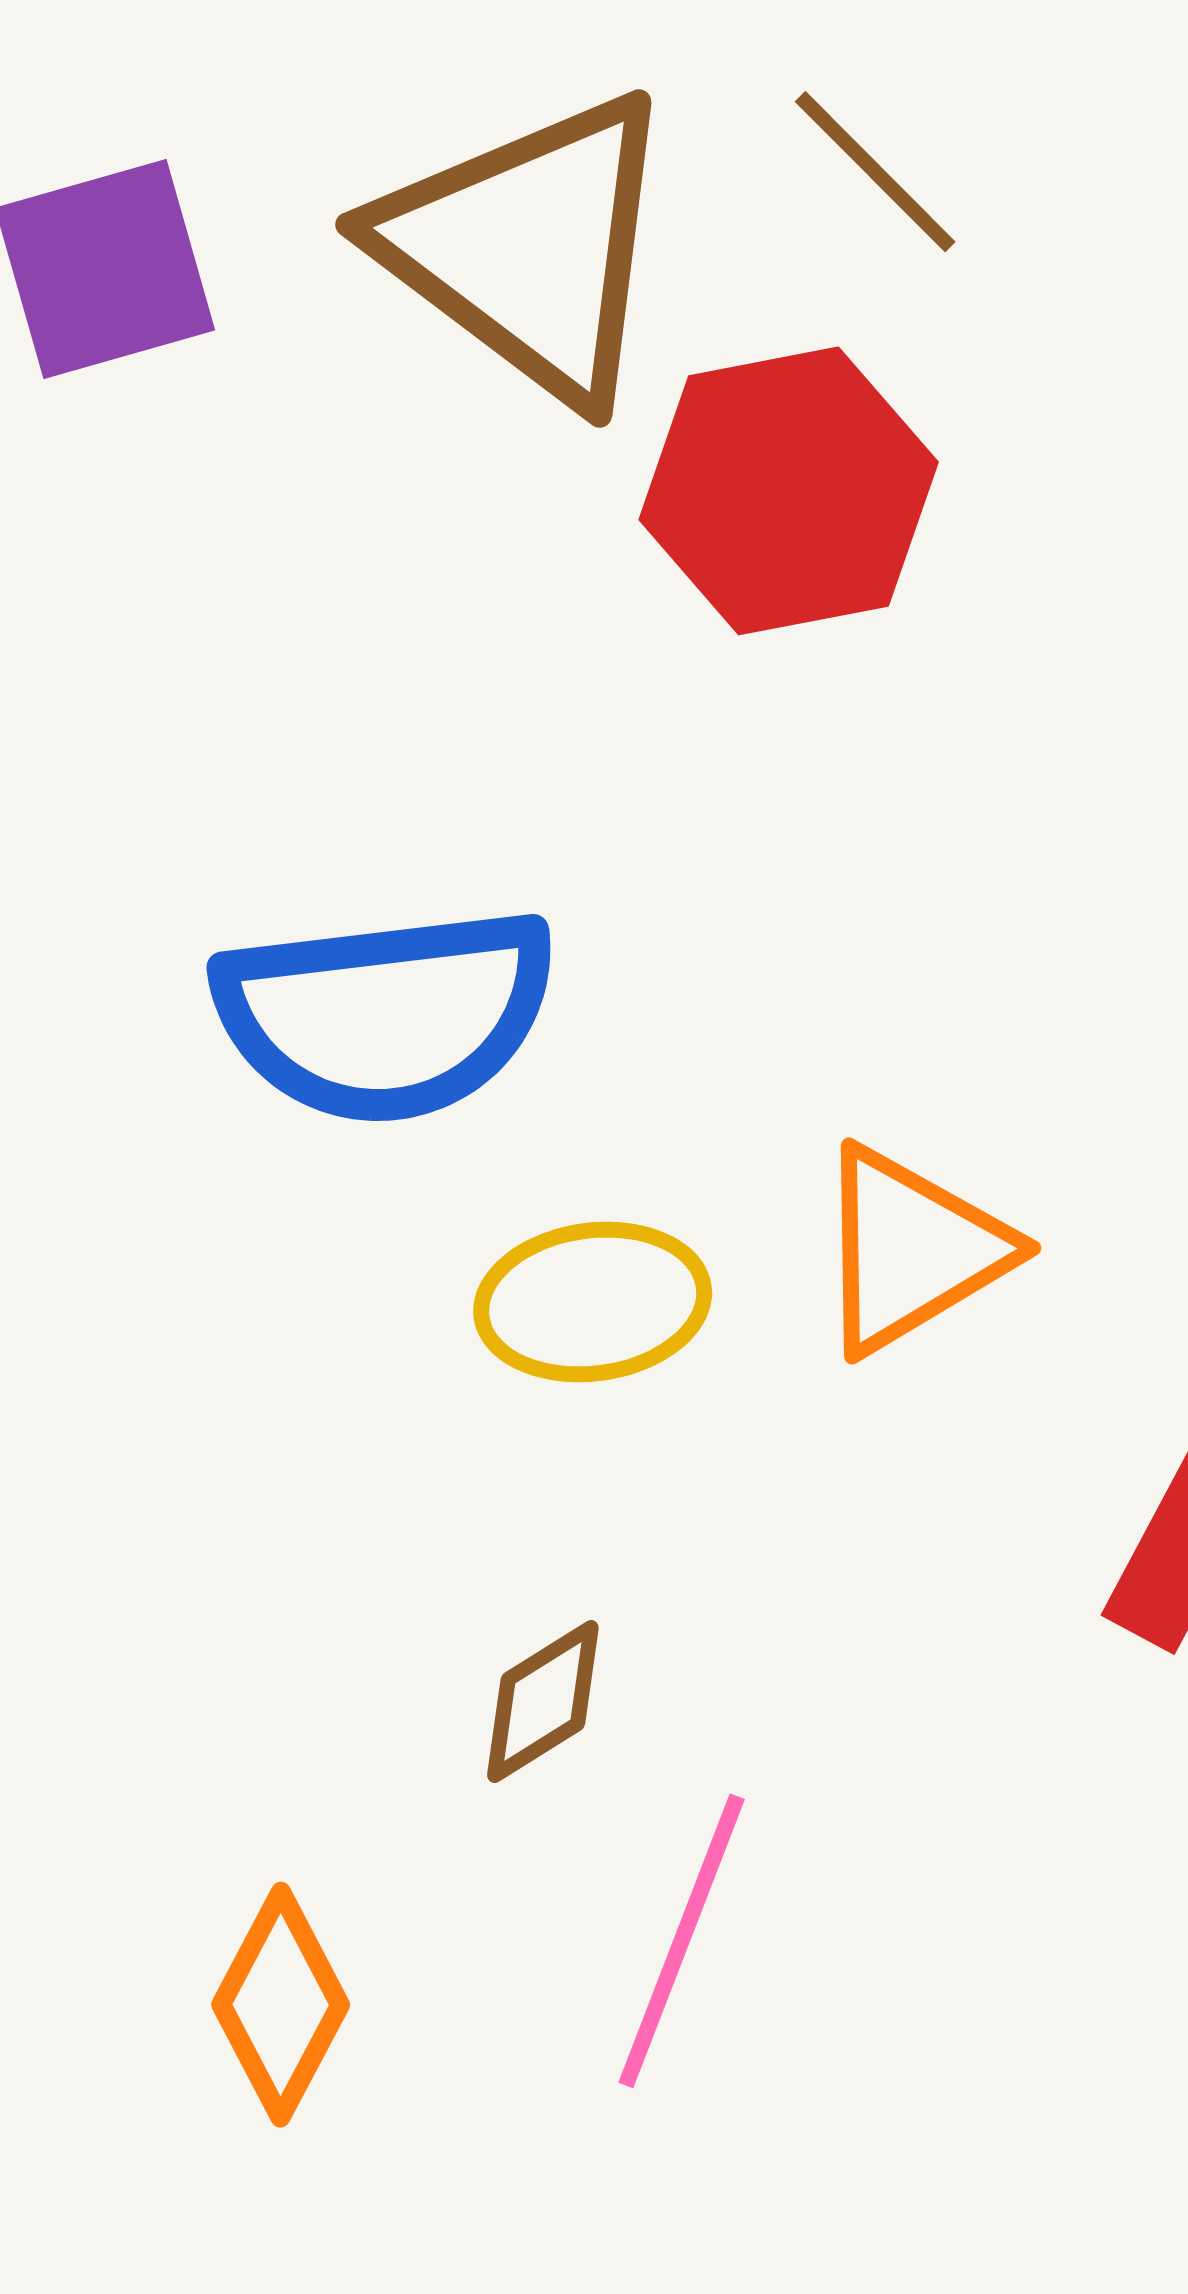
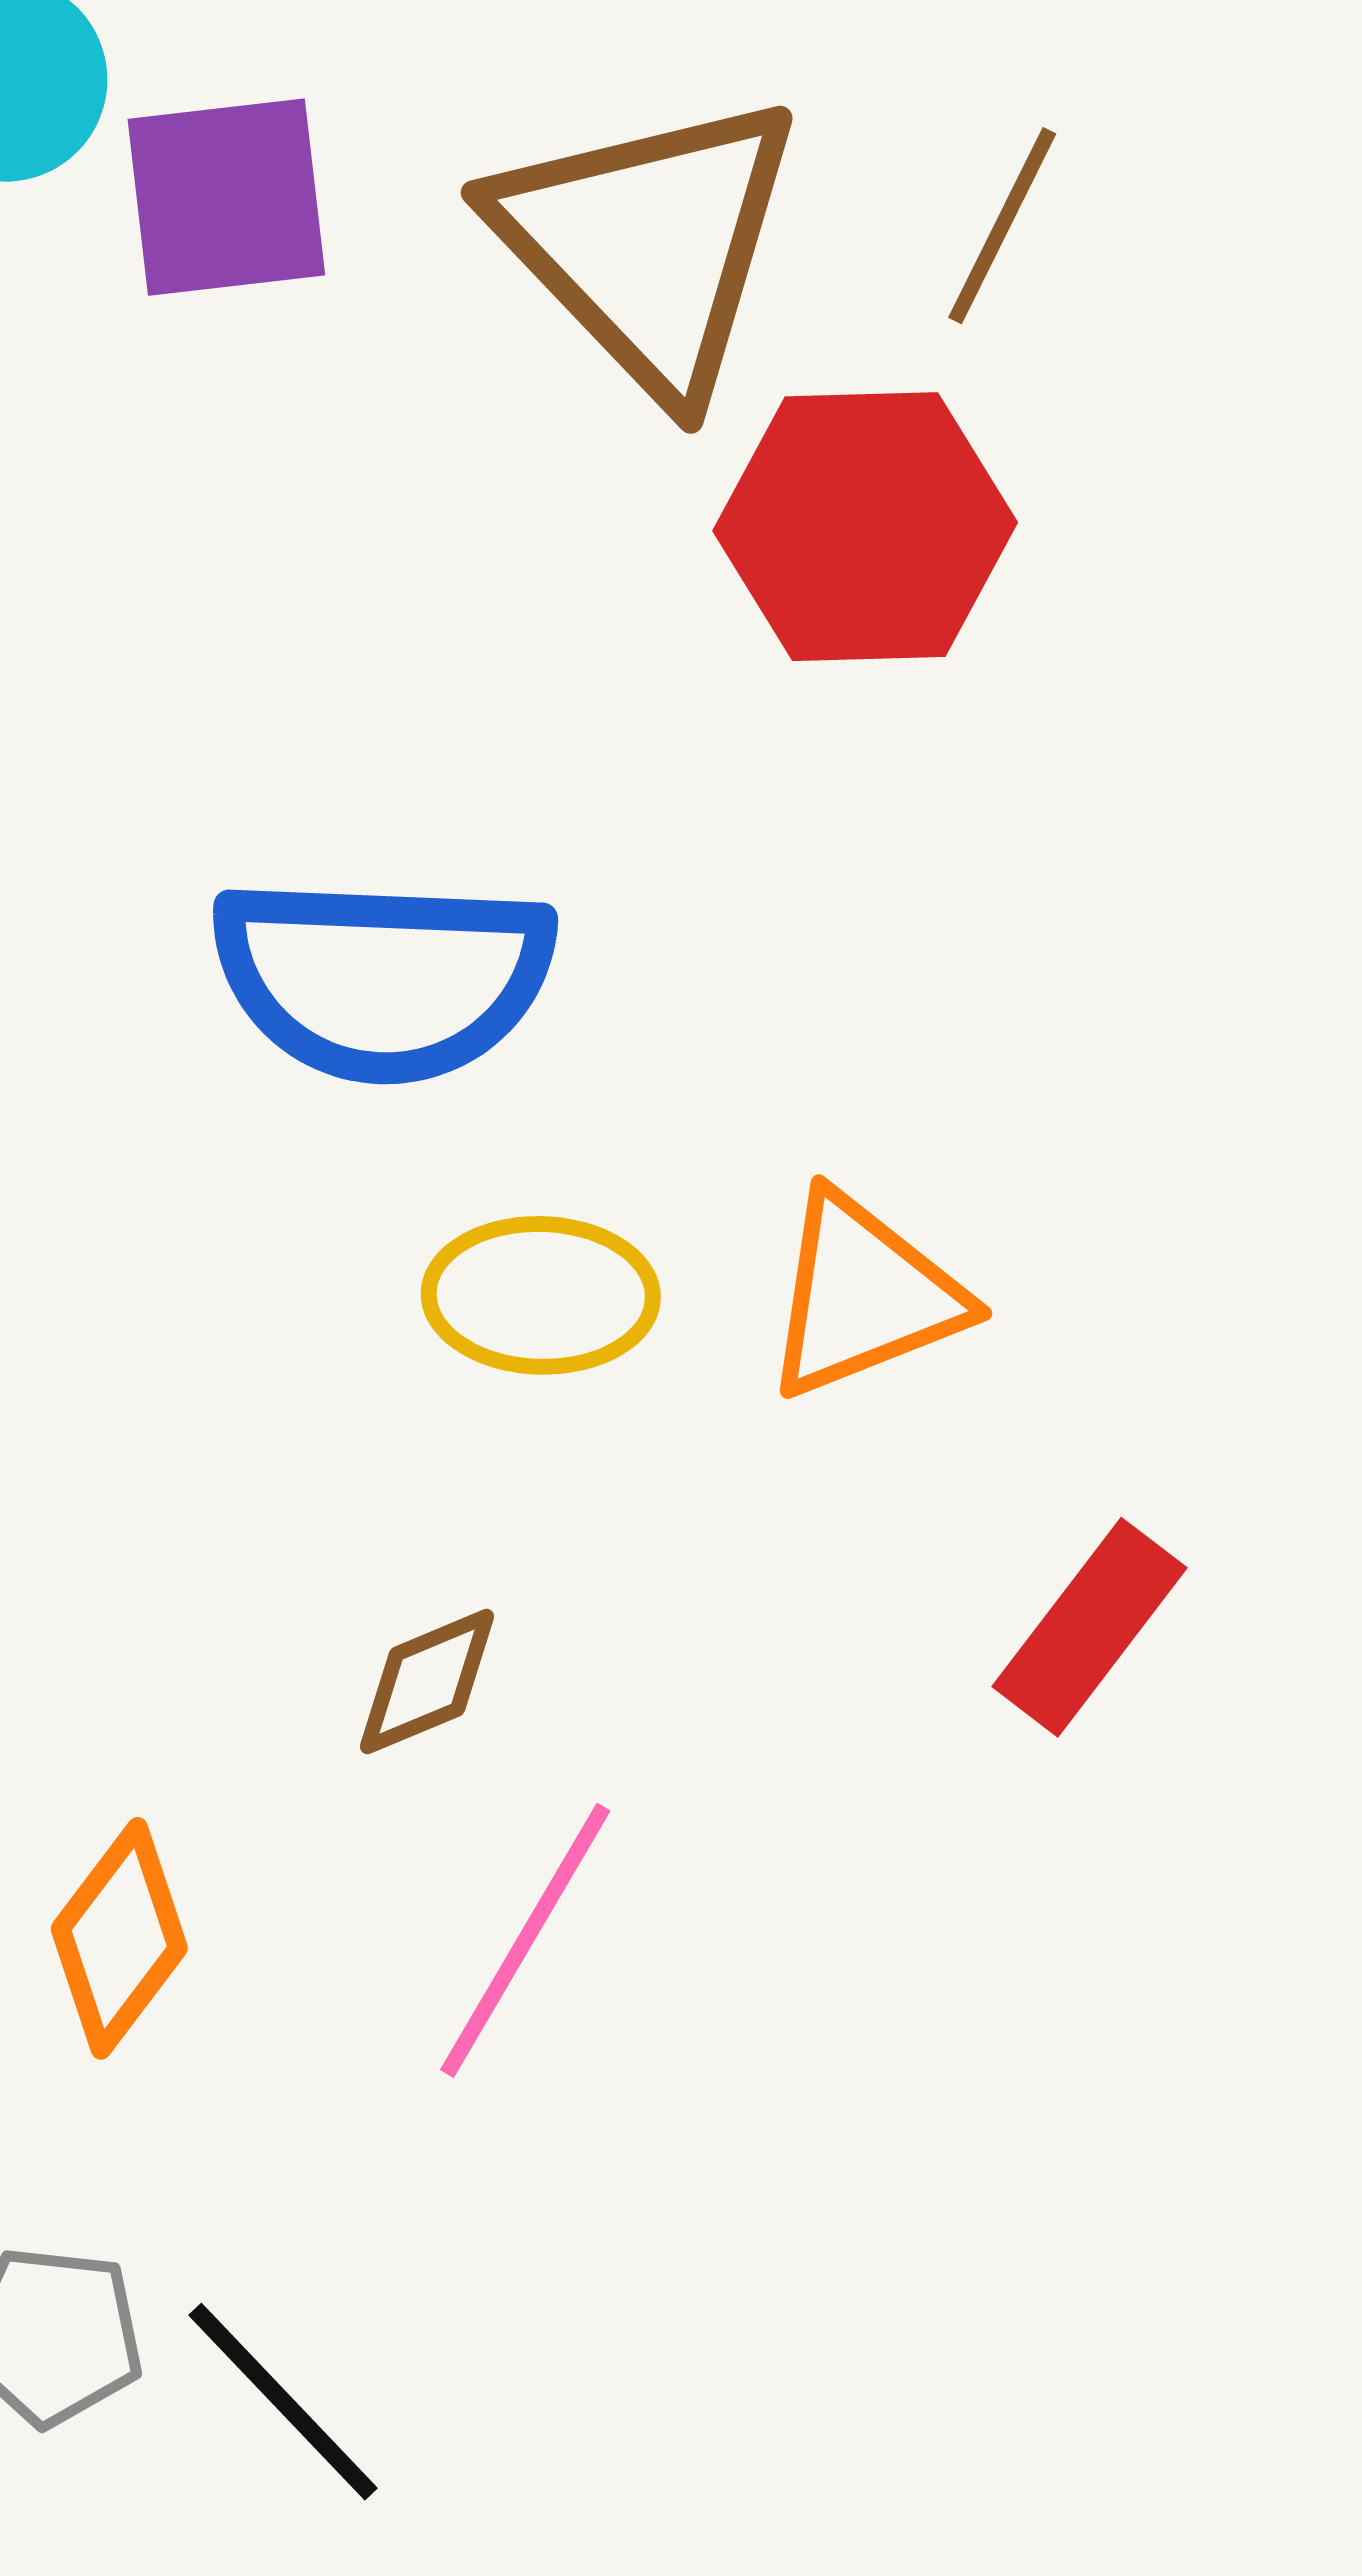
brown line: (875, 172) -> (1002, 226), turned 62

